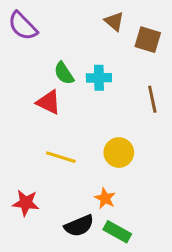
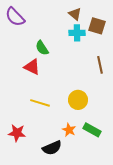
cyan cross: (99, 78) -> (77, 33), moved
green rectangle: (117, 232) -> (92, 130), moved

